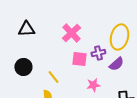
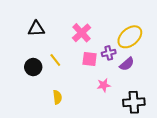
yellow ellipse: (119, 37) -> (130, 37), turned 35
yellow line: (53, 77) -> (55, 60), moved

